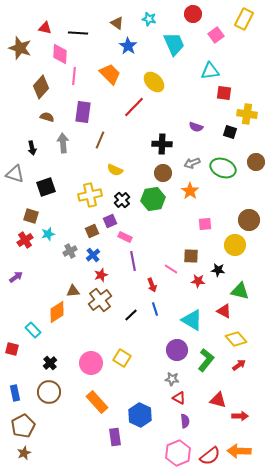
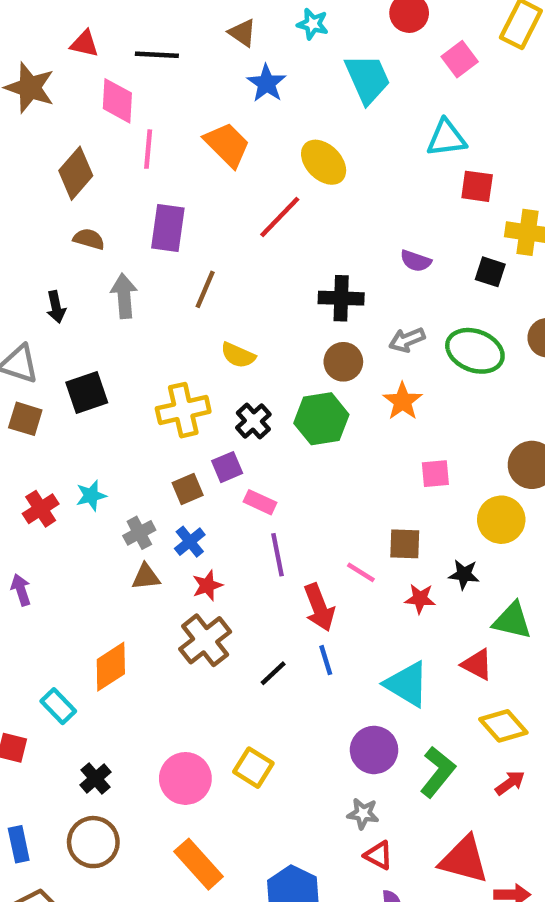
brown square: (31, 216) -> (25, 419), moved
purple arrow: (16, 277) -> (21, 590), turned -72
red arrow: (152, 285) -> (319, 607), size x1.5
brown triangle: (73, 291) -> (146, 577), moved
red triangle: (218, 400) -> (464, 860), size x1.4

